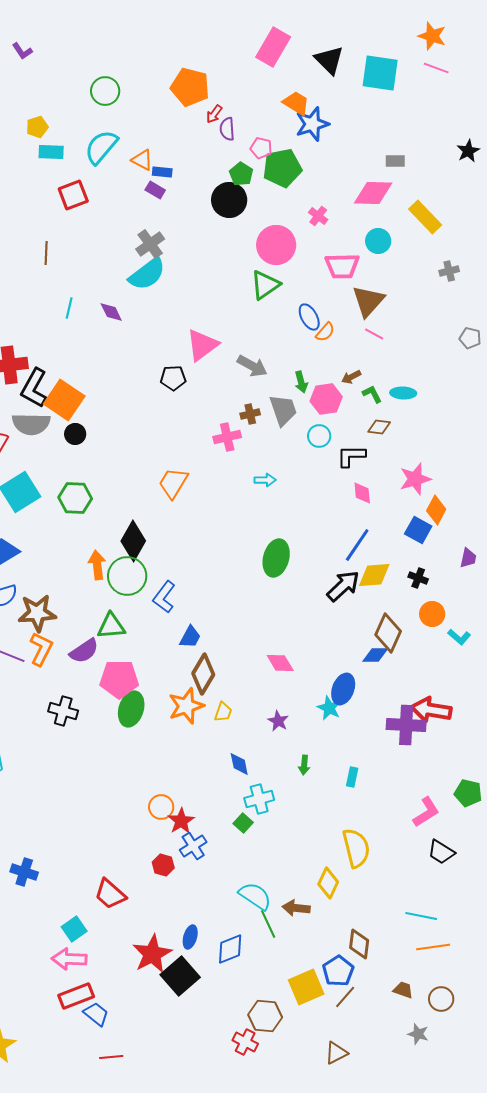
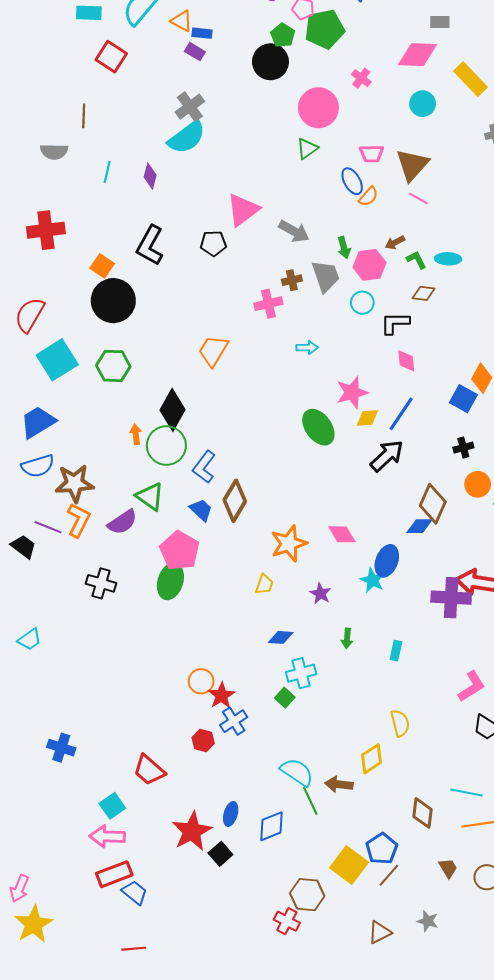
red square: (73, 195) -> (111, 57), turned -36
pink trapezoid: (342, 266) -> (372, 154), moved, size x0.7
green triangle: (265, 285) -> (307, 149), size x0.7
purple diamond: (111, 312) -> (150, 176), turned 40
black L-shape: (34, 388) -> (150, 245), moved
orange square: (64, 400) -> (102, 266), size x0.6
gray semicircle: (31, 424) -> (54, 152), moved, size x0.7
black circle: (75, 434) -> (113, 301), size x2.0
pink star: (415, 479) -> (352, 392), moved
green ellipse: (276, 558) -> (318, 427), turned -51
orange arrow: (97, 565) -> (136, 434), size x0.7
yellow diamond: (374, 575) -> (367, 418), moved, size x0.7
black cross: (418, 578) -> (463, 448), turned -36
green triangle: (111, 626) -> (150, 497), turned 40
blue trapezoid: (190, 637) -> (201, 510), moved, turned -75
pink diamond: (280, 663) -> (342, 534), moved
brown diamond: (203, 674) -> (235, 501), moved
pink pentagon: (119, 679) -> (180, 551), moved, turned 30
orange star: (186, 706) -> (289, 544), moved
blue diamond: (239, 764) -> (281, 637), turned -75
yellow semicircle: (356, 848) -> (400, 723), size x0.7
yellow diamond: (328, 883) -> (372, 759), turned 32
brown diamond: (359, 944) -> (423, 813), moved
black square: (180, 976) -> (220, 854), size x0.6
yellow square: (306, 987) -> (349, 865), turned -30
brown trapezoid: (403, 990) -> (448, 868), turned 40
gray star: (418, 1034) -> (428, 921), moved
red line: (111, 1057) -> (134, 949), moved

